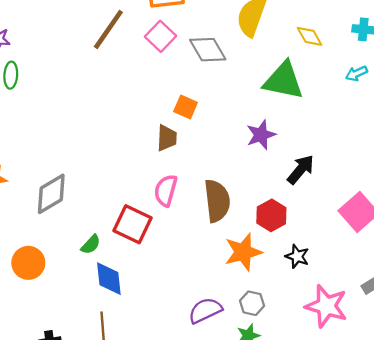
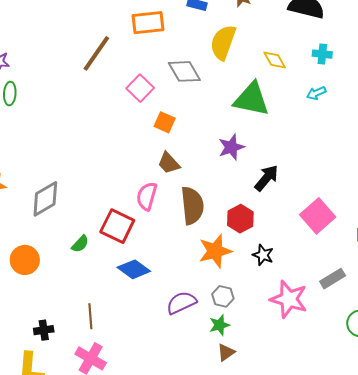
pink square: (160, 36) -> (140, 88), moved
brown trapezoid: (167, 138) -> (169, 163), moved, turned 135
blue diamond: (109, 279) -> (134, 269), moved, turned -48

